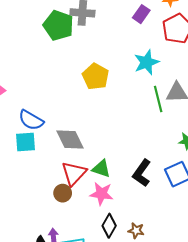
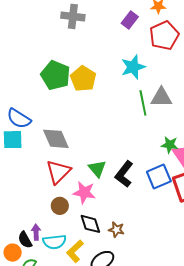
green pentagon: (58, 25) -> (55, 75), moved
green triangle: (101, 169) -> (97, 169), moved, turned 30
brown circle: (63, 193) -> (60, 206), moved
black diamond: (109, 226) -> (90, 224), turned -50

